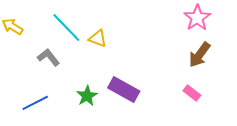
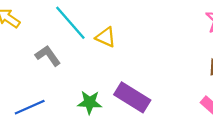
green star: (87, 96) -> (90, 102), turned 30

